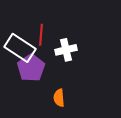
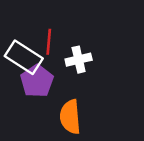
orange semicircle: (59, 98) -> (70, 117), size x1.6

